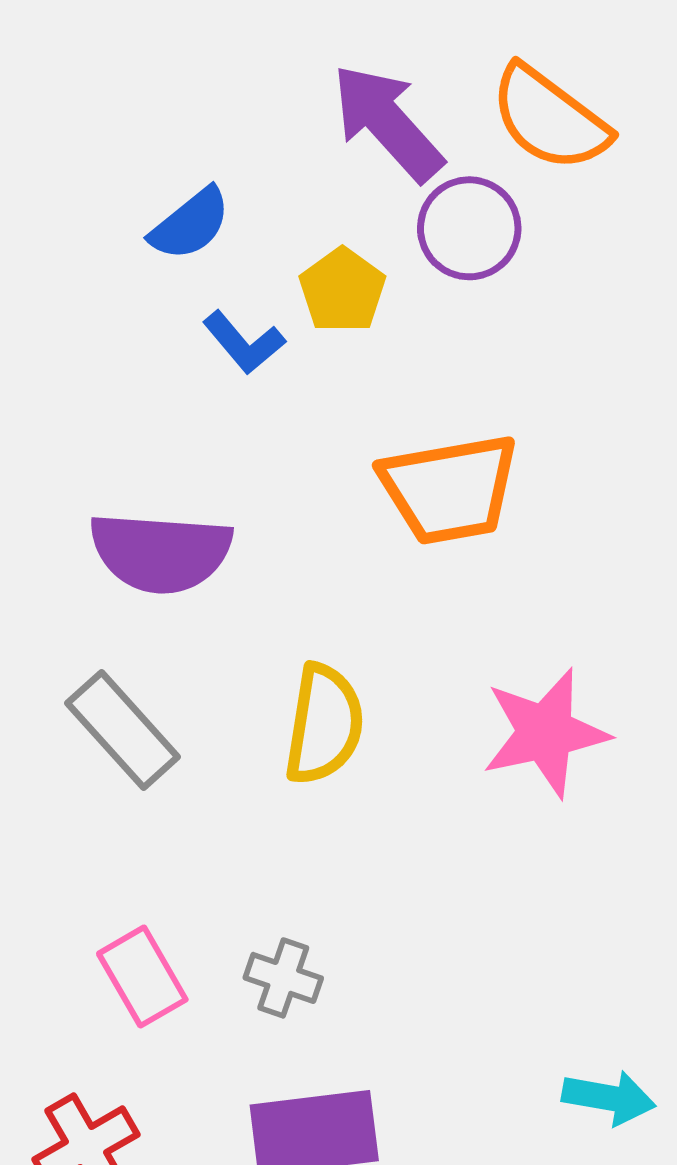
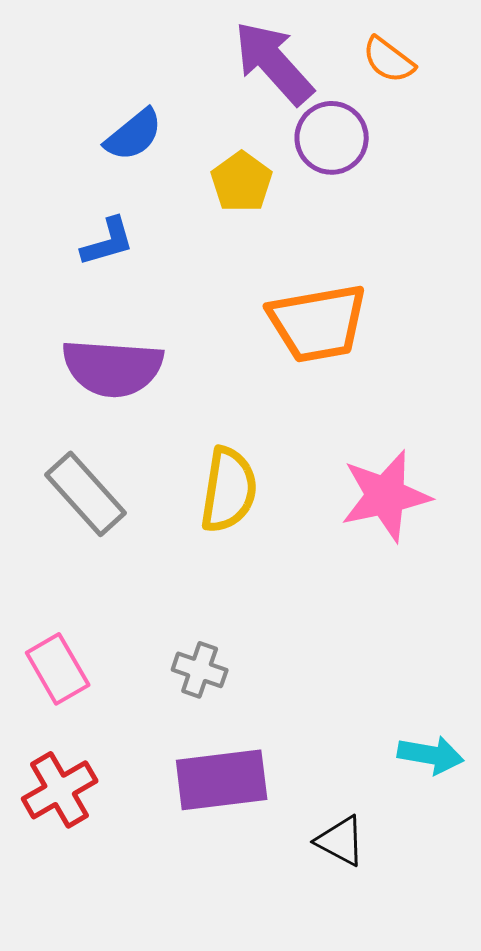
orange semicircle: (550, 118) -> (389, 60), size x0.6
blue L-shape: (244, 342) -> (108, 242), moved, turned -66
pink rectangle: (142, 977) -> (58, 669), moved

